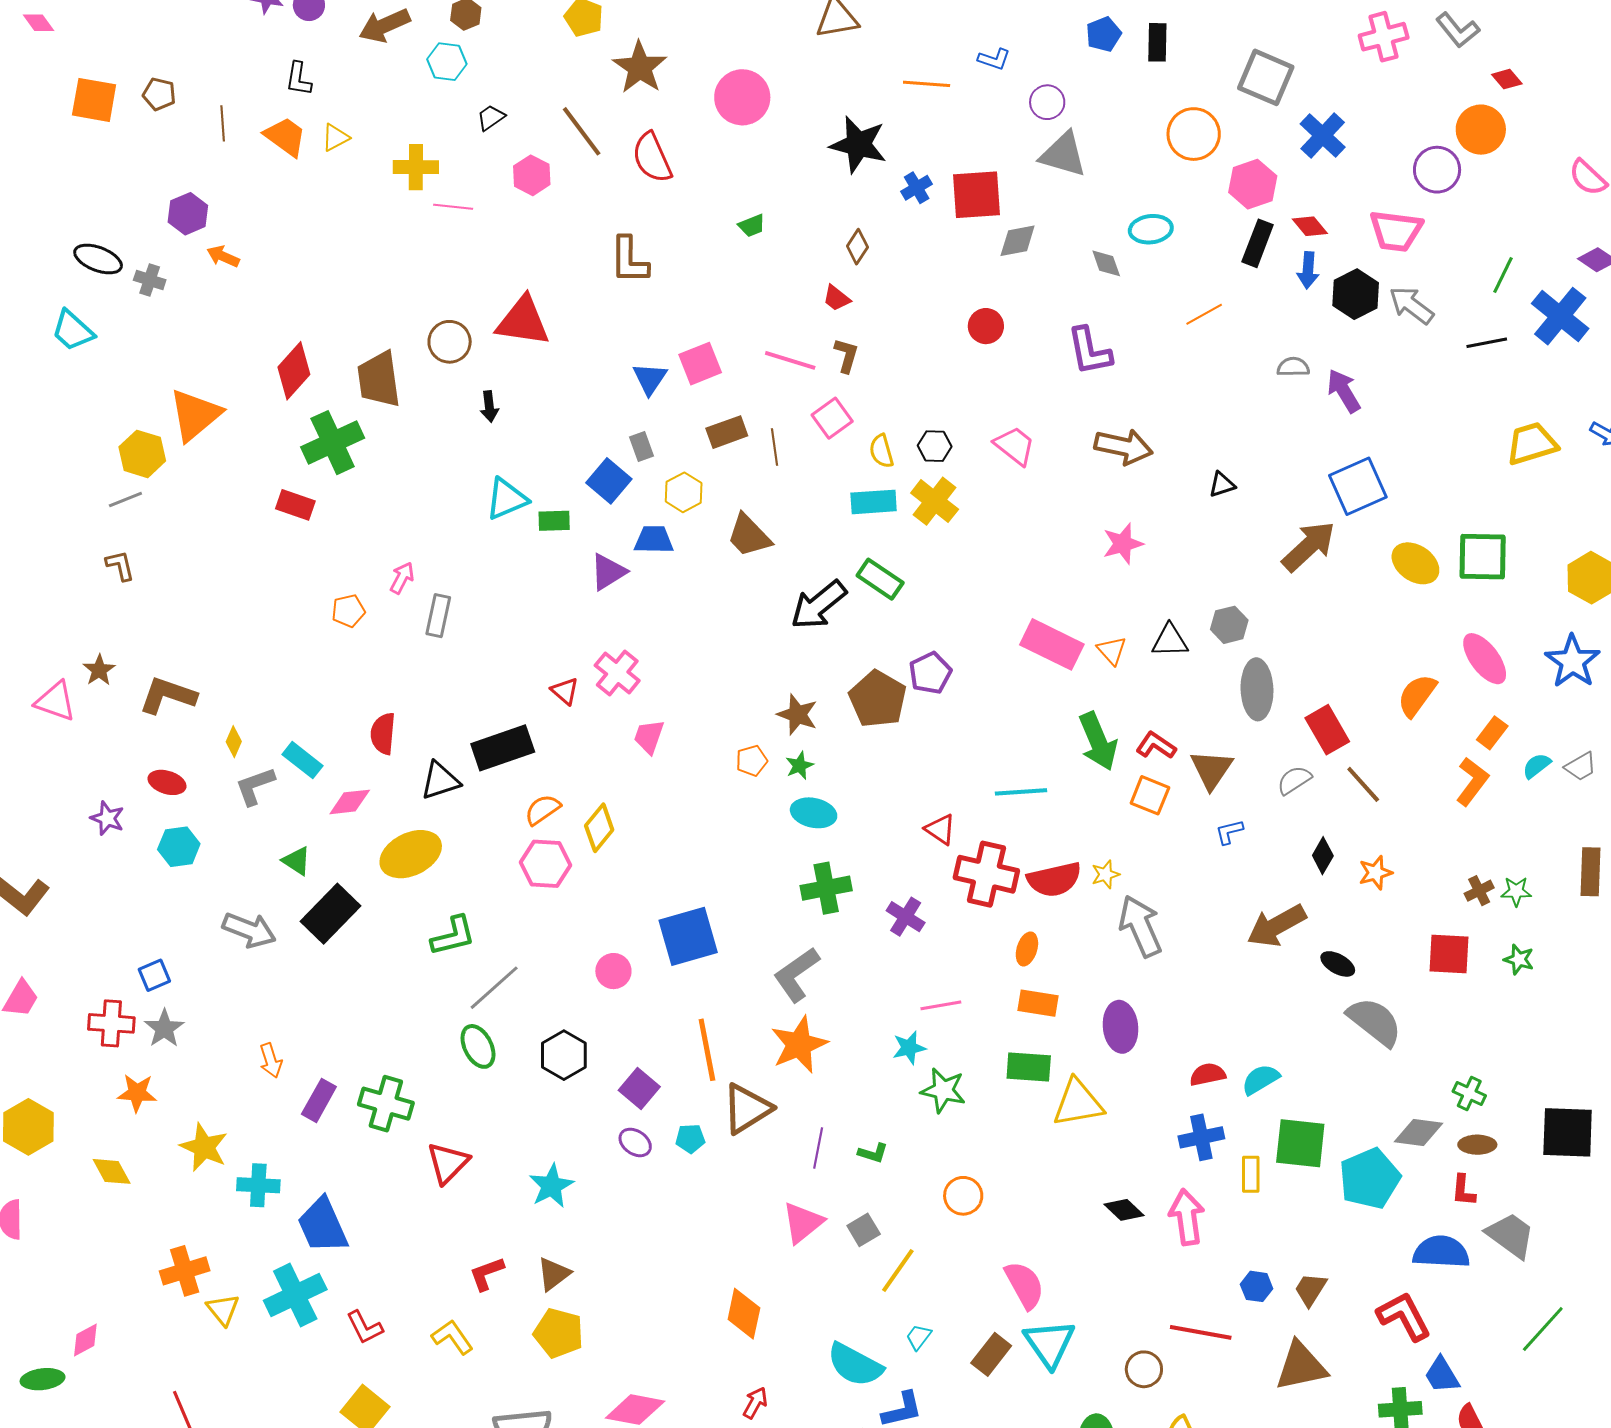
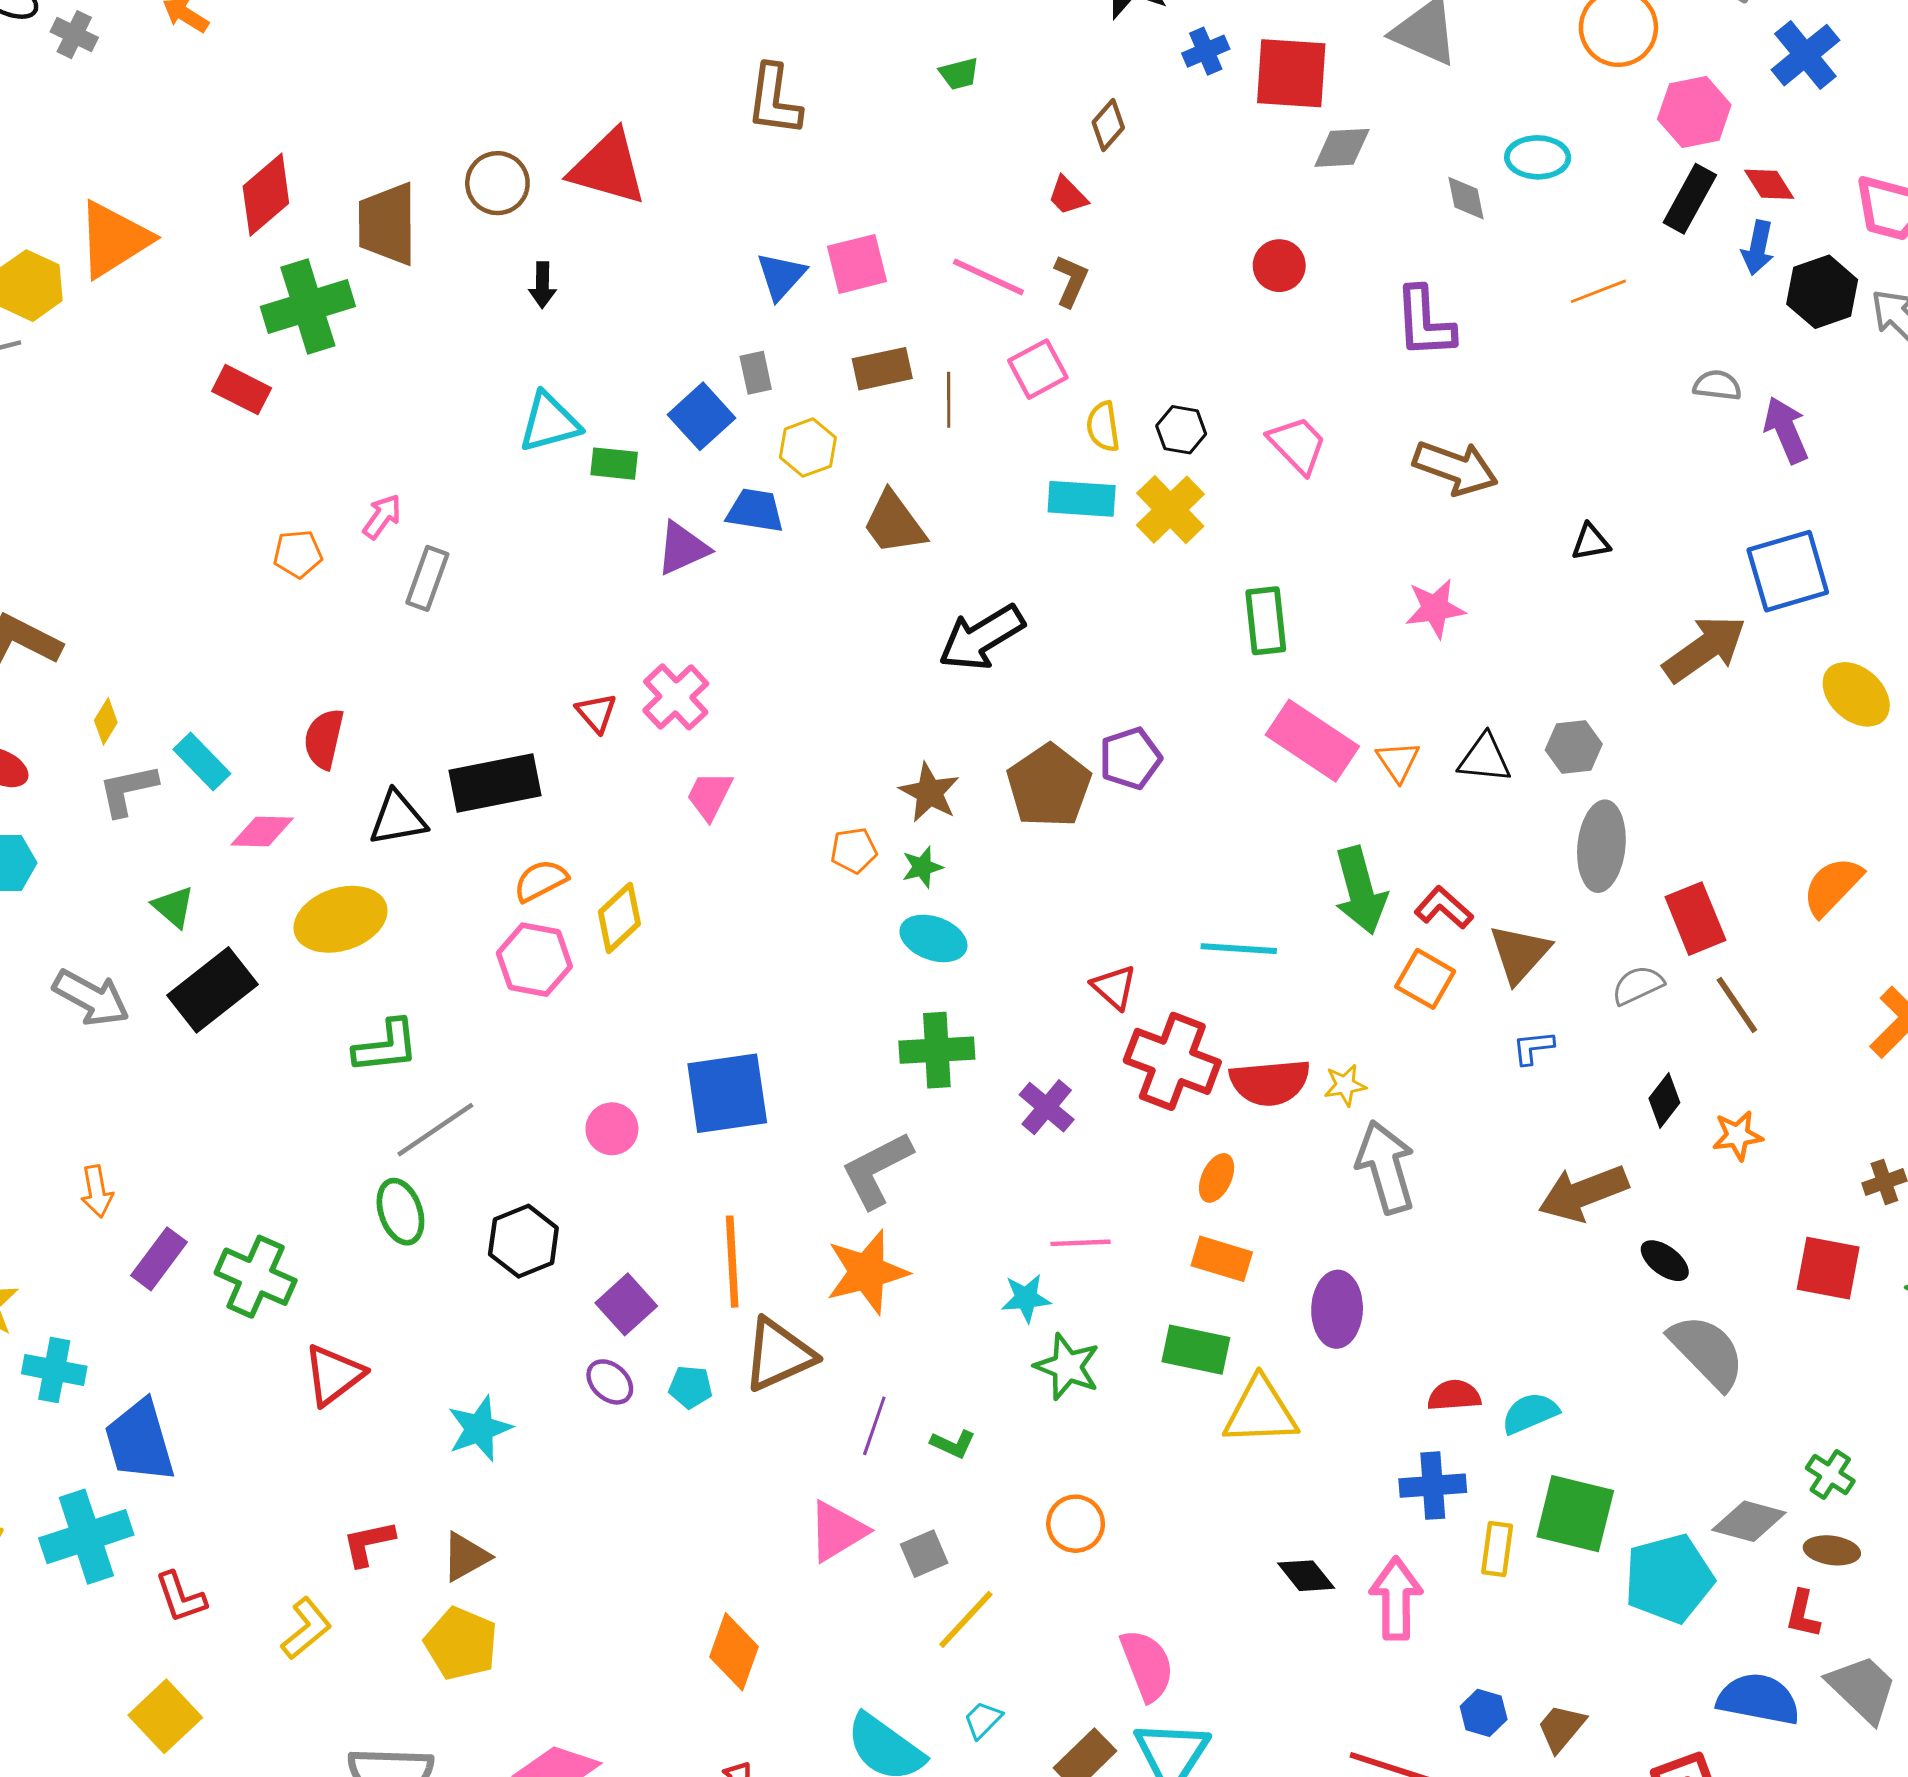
green rectangle: (880, 579) -> (1266, 621), moved, turned 42
yellow L-shape: (452, 1337) -> (306, 1628), turned 78

